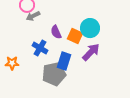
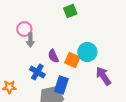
gray arrow: (33, 16) -> (30, 40), turned -64
purple arrow: (91, 52) -> (103, 76), moved, turned -78

